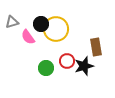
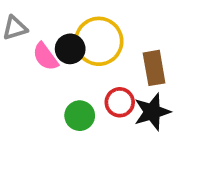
black circle: (41, 24) -> (70, 49), moved
brown rectangle: (96, 47) -> (154, 68), moved

